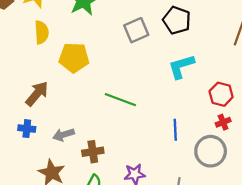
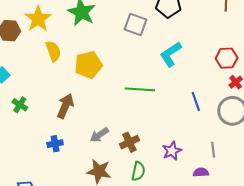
gray square: (136, 30) -> (136, 24), turned -30
cyan L-shape: (181, 66) -> (171, 54), moved
blue cross: (27, 129) -> (55, 144), moved

